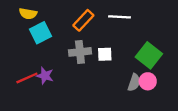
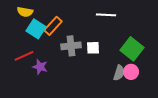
orange rectangle: (83, 20) -> (53, 26), moved
cyan square: (40, 33) -> (36, 29), turned -30
red line: (27, 78) -> (24, 56), moved

